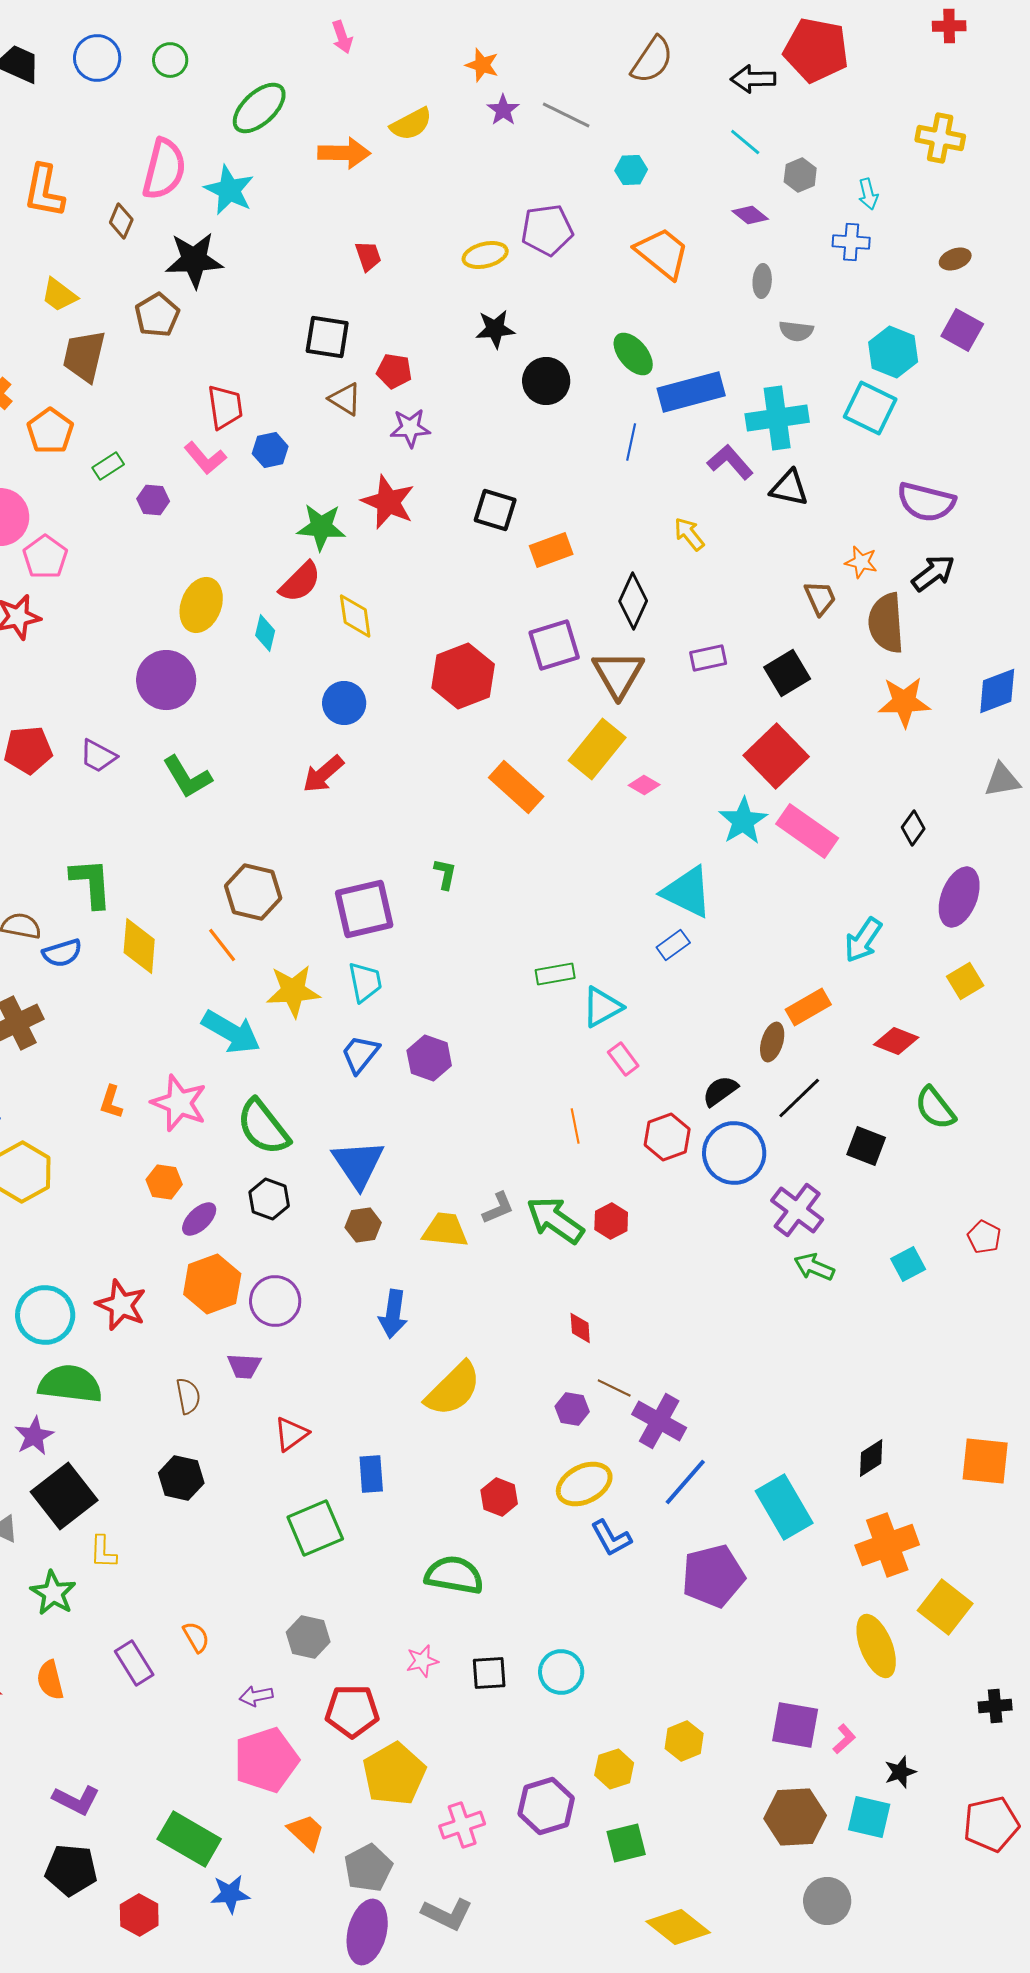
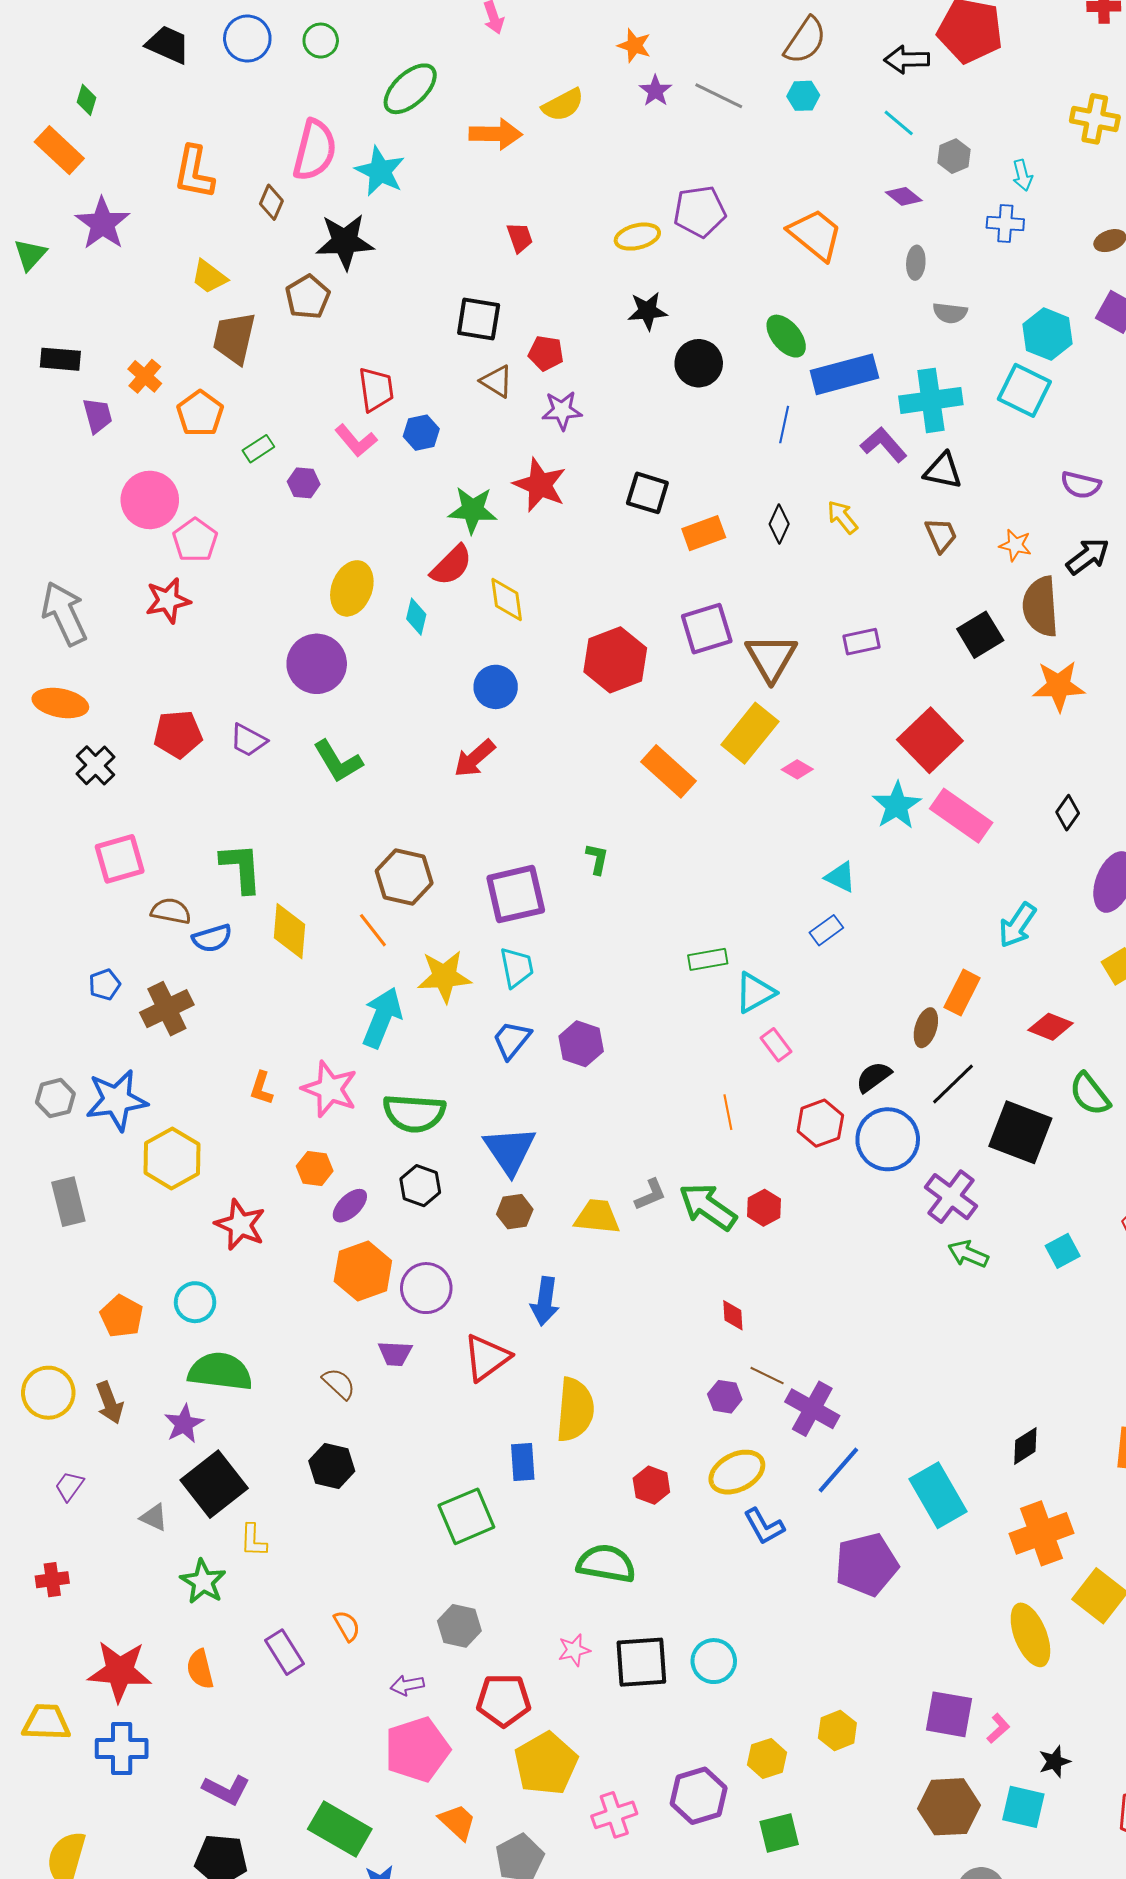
cyan hexagon: (631, 170) -> (803, 96), moved
purple semicircle: (926, 502) -> (1081, 485), size x0.7
brown trapezoid: (820, 598) -> (941, 535), moved
black diamond: (633, 601) -> (779, 524), moved, size x0.7
black square: (787, 673) -> (980, 635), moved
cyan triangle: (687, 892) -> (840, 877), size x0.6
orange rectangle: (808, 1007) -> (962, 993), turned -33
cyan arrow: (231, 1032) -> (382, 1018), turned -98
green semicircle: (263, 1127) -> (414, 1113), turned -48
black square: (866, 1146) -> (1020, 1132), size x1.6
red star: (121, 1305) -> (240, 1225), moved
cyan circle: (45, 1315) -> (195, 1302), size x0.7
yellow semicircle: (453, 1389) -> (575, 1410), moved, turned -40
brown semicircle: (188, 1396) -> (339, 1384), turned -36
red triangle: (291, 1434) -> (487, 1357), moved, size x1.4
black square: (489, 1673) -> (641, 1662), size x1.5

